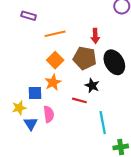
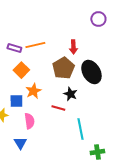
purple rectangle: (29, 16) -> (14, 48), moved
brown pentagon: (85, 58) -> (63, 68), turned 30
orange square: (55, 60) -> (21, 70), moved
blue triangle: (31, 124) -> (20, 143), moved

